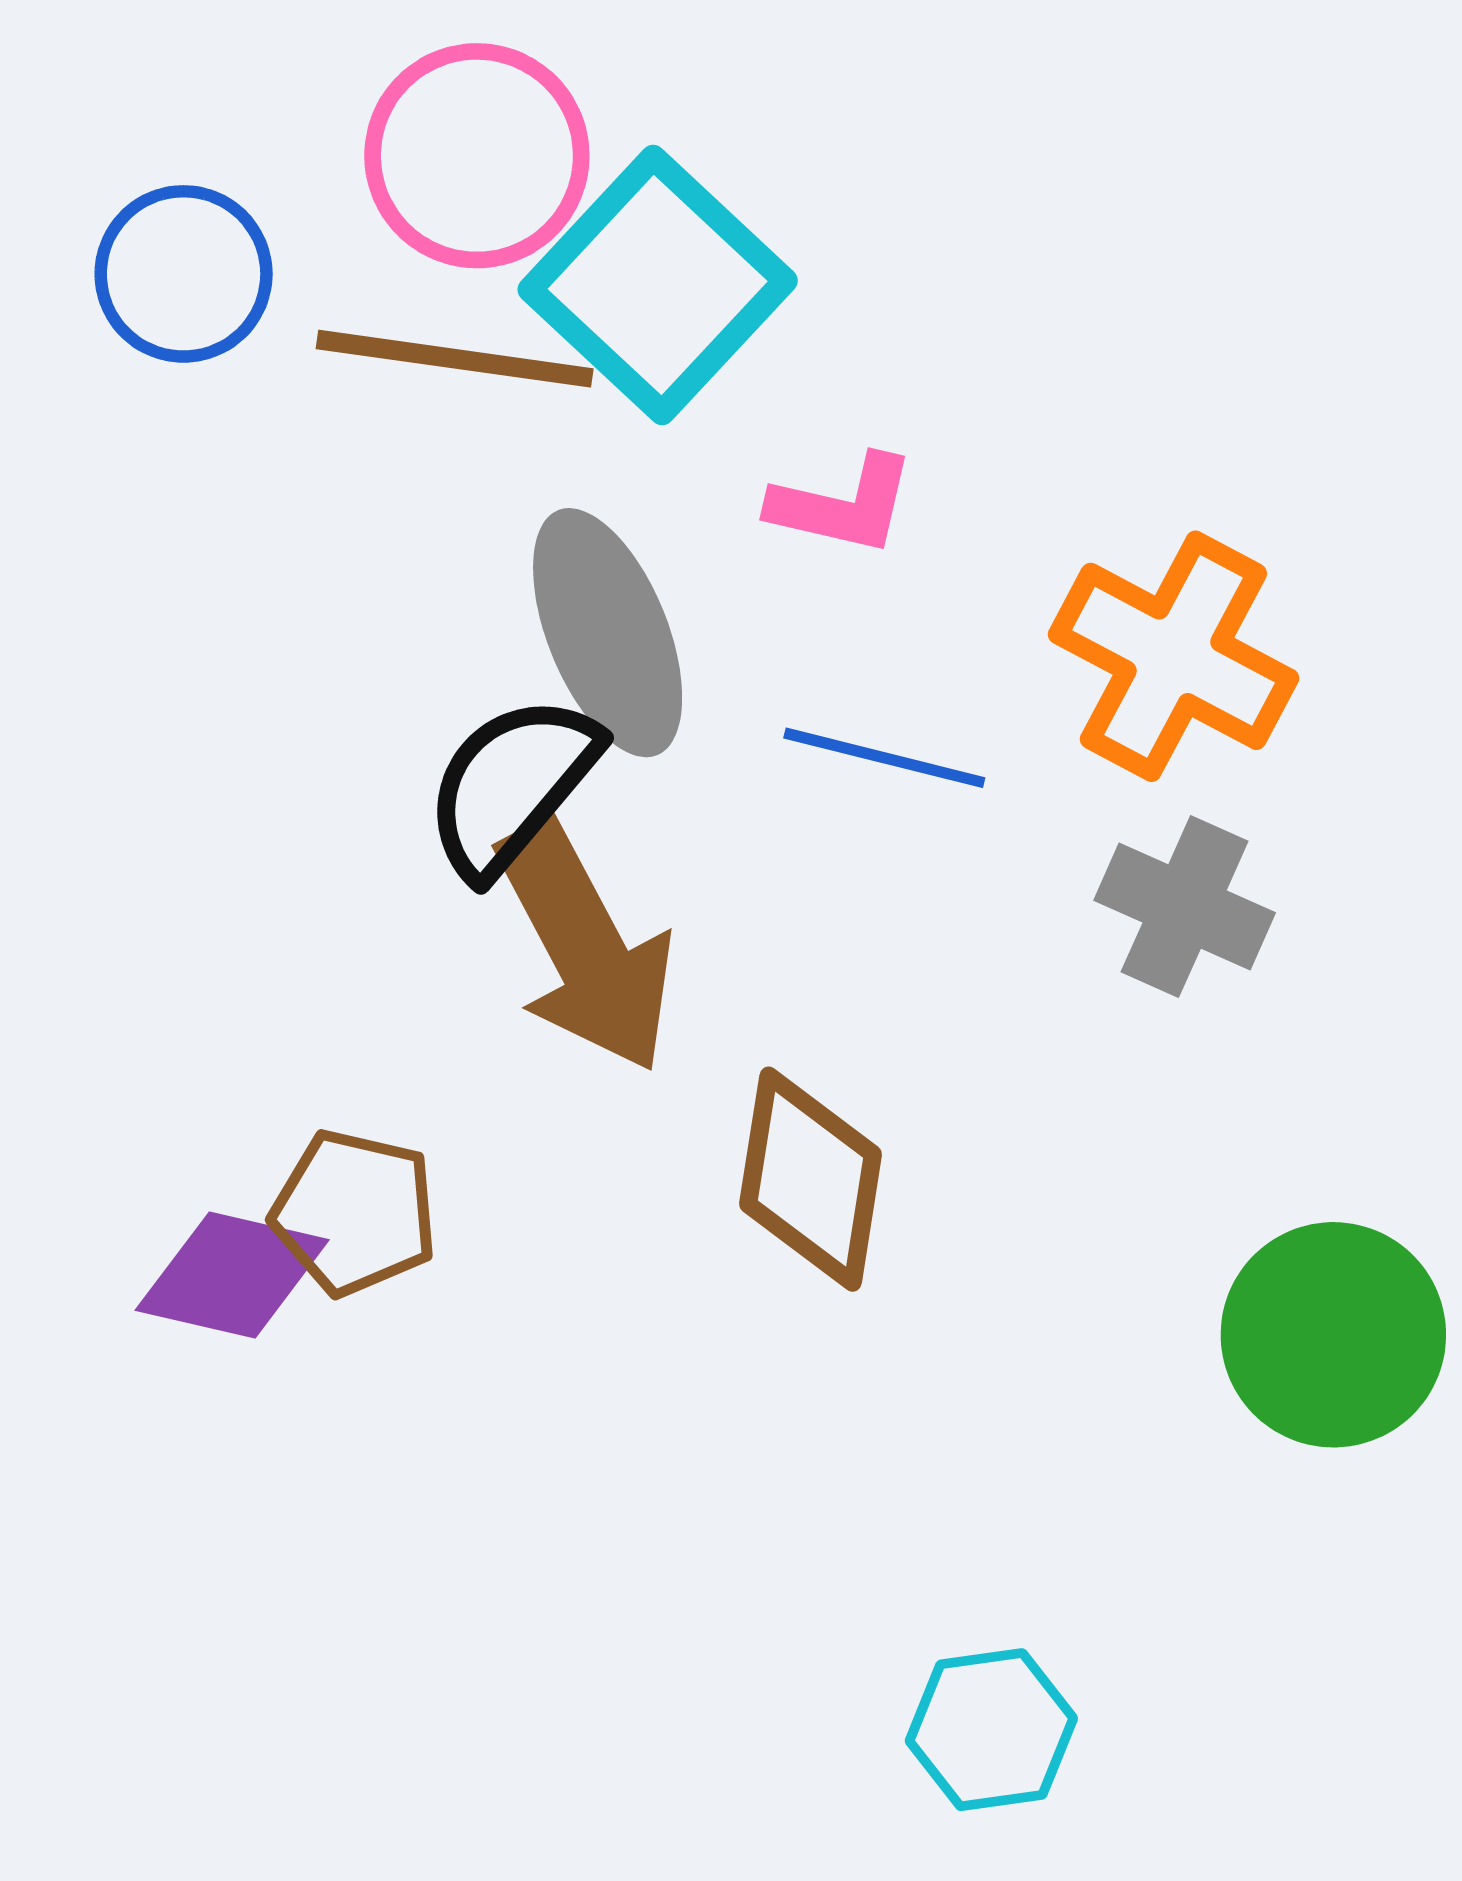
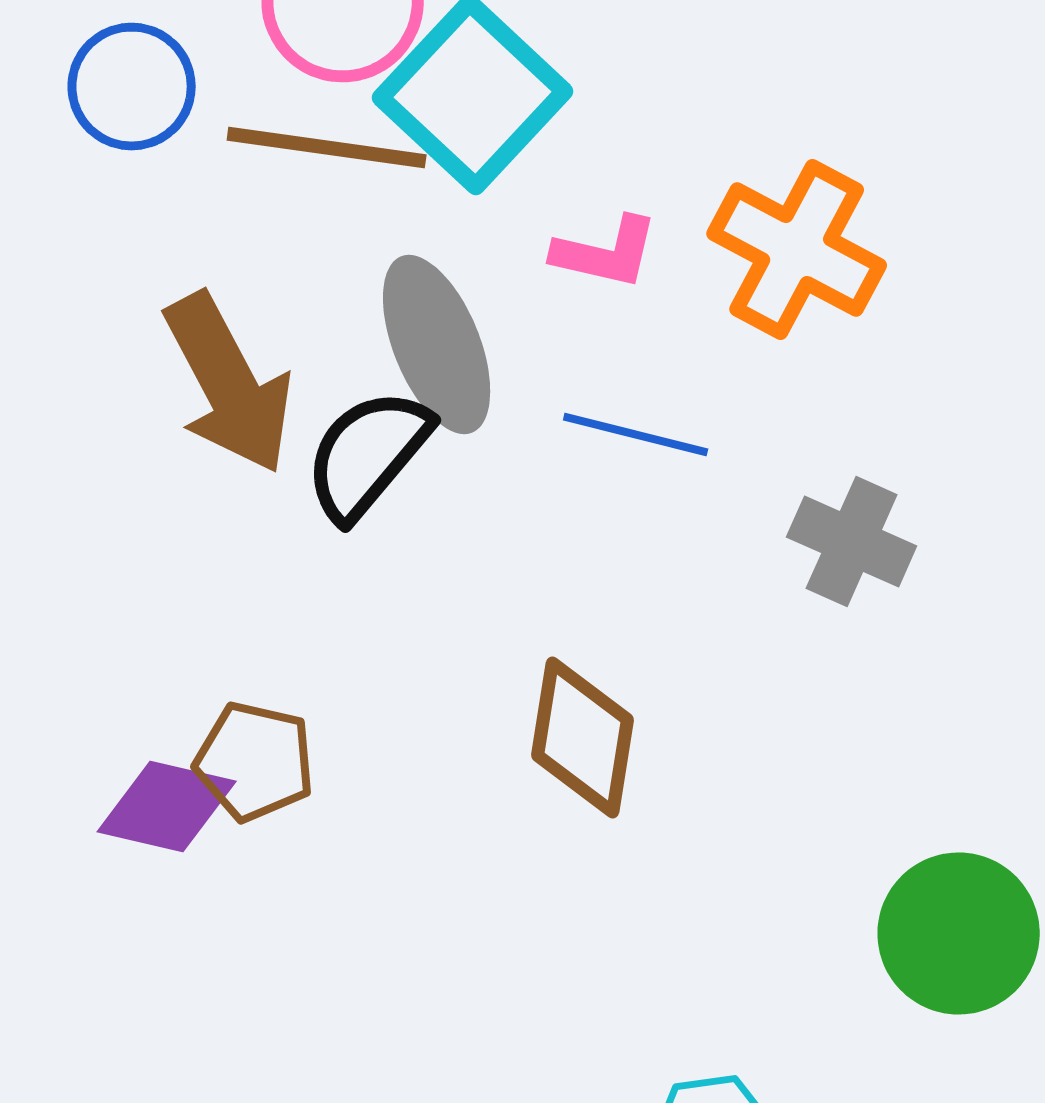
orange cross: (1173, 656) -> (797, 250), moved
brown arrow: (585, 947) -> (229, 384), moved
green circle: (1333, 1335) -> (959, 934), moved

